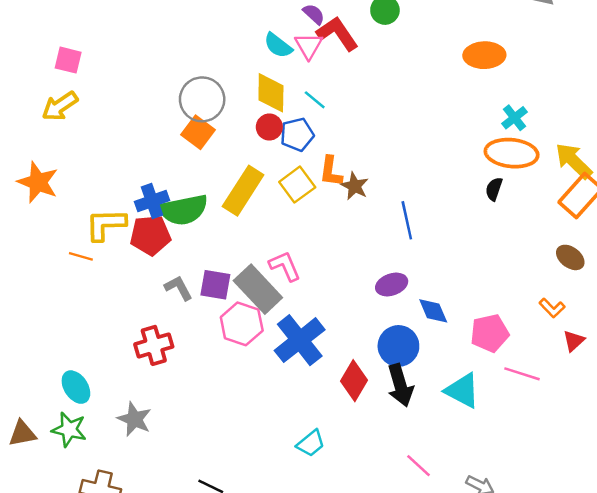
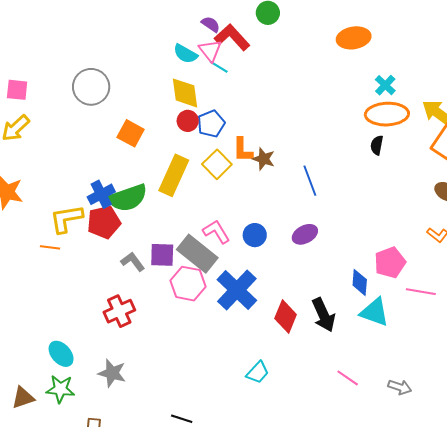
gray circle: (202, 99) -> (91, 87), moved
cyan line: (315, 100) -> (219, 67), moved
blue diamond: (433, 311) -> (360, 282), moved, turned 36
blue circle: (398, 346) -> (255, 235), moved, size x0.7

